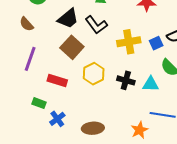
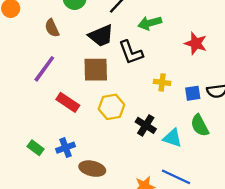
yellow cross: (129, 42) -> (162, 82), size x0.6
brown square: (72, 47) -> (96, 70), turned 30
green rectangle: (39, 103) -> (36, 148), moved
blue cross: (57, 119) -> (66, 148), moved

